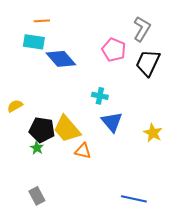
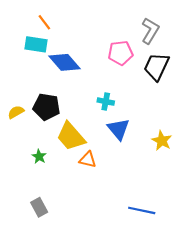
orange line: (42, 21) -> (44, 22), turned 56
pink pentagon: (114, 50) -> (121, 53), turned -30
black pentagon: (42, 130) -> (47, 107), moved

